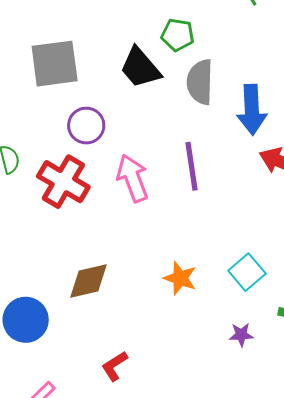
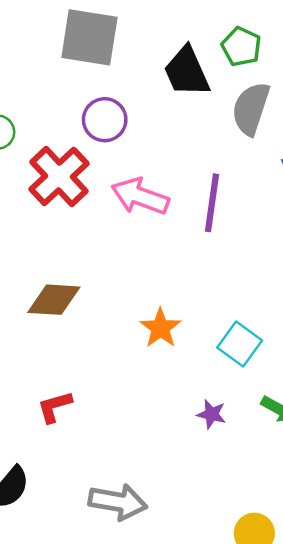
pink arrow: (133, 178) -> (140, 196), turned -66
cyan square: (247, 272) -> (240, 344), turned -30

